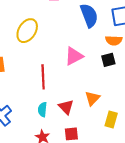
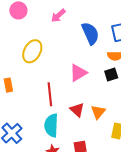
red triangle: (66, 107) -> (77, 110), moved
cyan semicircle: (42, 110) -> (51, 125), size x1.6

